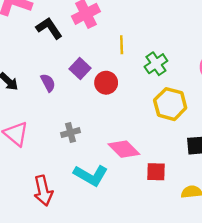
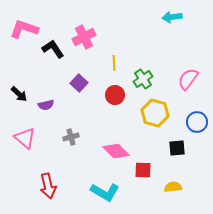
purple semicircle: (48, 83) -> (46, 105), moved, turned 105
red circle: (106, 83) -> (115, 95), moved
cyan L-shape: (91, 175) -> (105, 192), moved

